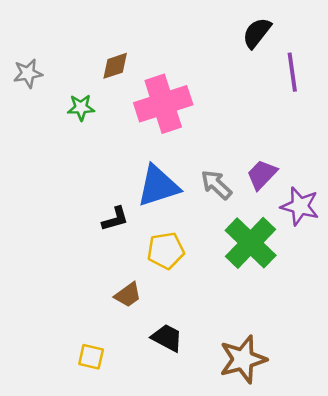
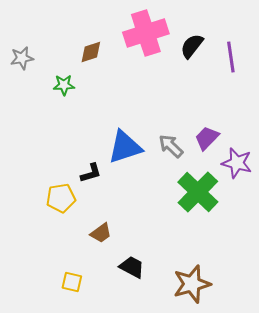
black semicircle: (257, 33) -> (192, 46), moved
pink cross: (163, 104) -> (146, 33), moved
yellow pentagon: (166, 251) -> (61, 198), moved

